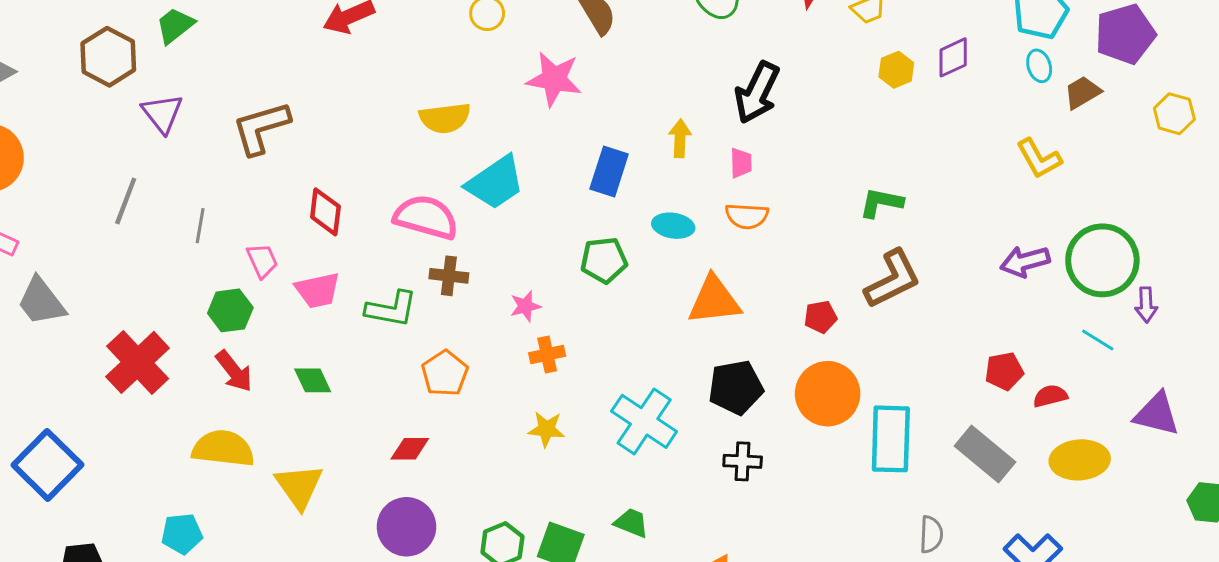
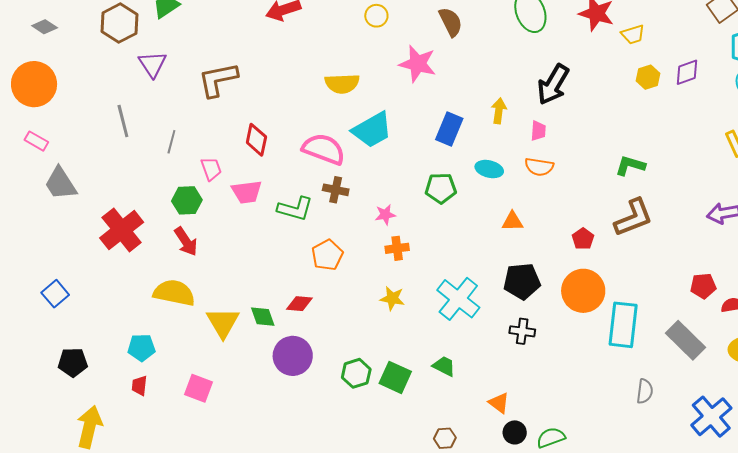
gray line: (126, 201) -> (123, 121), turned -40
orange triangle: (714, 300) -> (513, 221), size x0.6
red pentagon: (821, 317) -> (583, 239), turned -30
green diamond: (313, 380) -> (263, 317), moved
blue square: (47, 465) -> (55, 294), size x0.6

